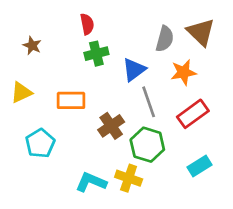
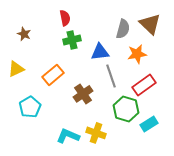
blue triangle: (134, 70) -> (100, 52), turned 30
orange rectangle: (71, 100) -> (53, 75), turned -40
green hexagon: (147, 145) -> (126, 109), moved

